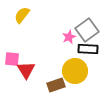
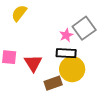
black rectangle: (88, 49) -> (66, 53), moved
red triangle: (26, 70) -> (33, 63), moved

